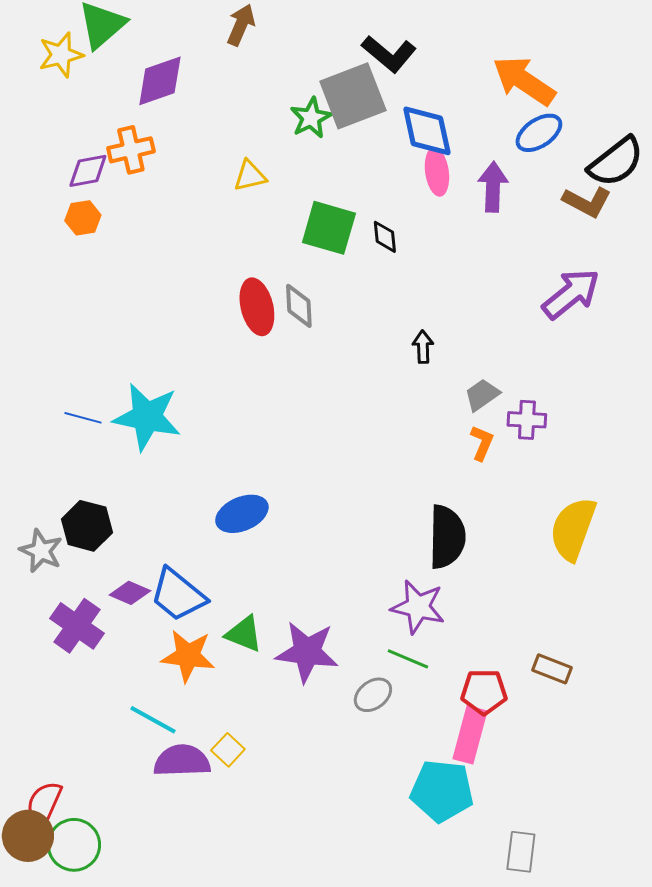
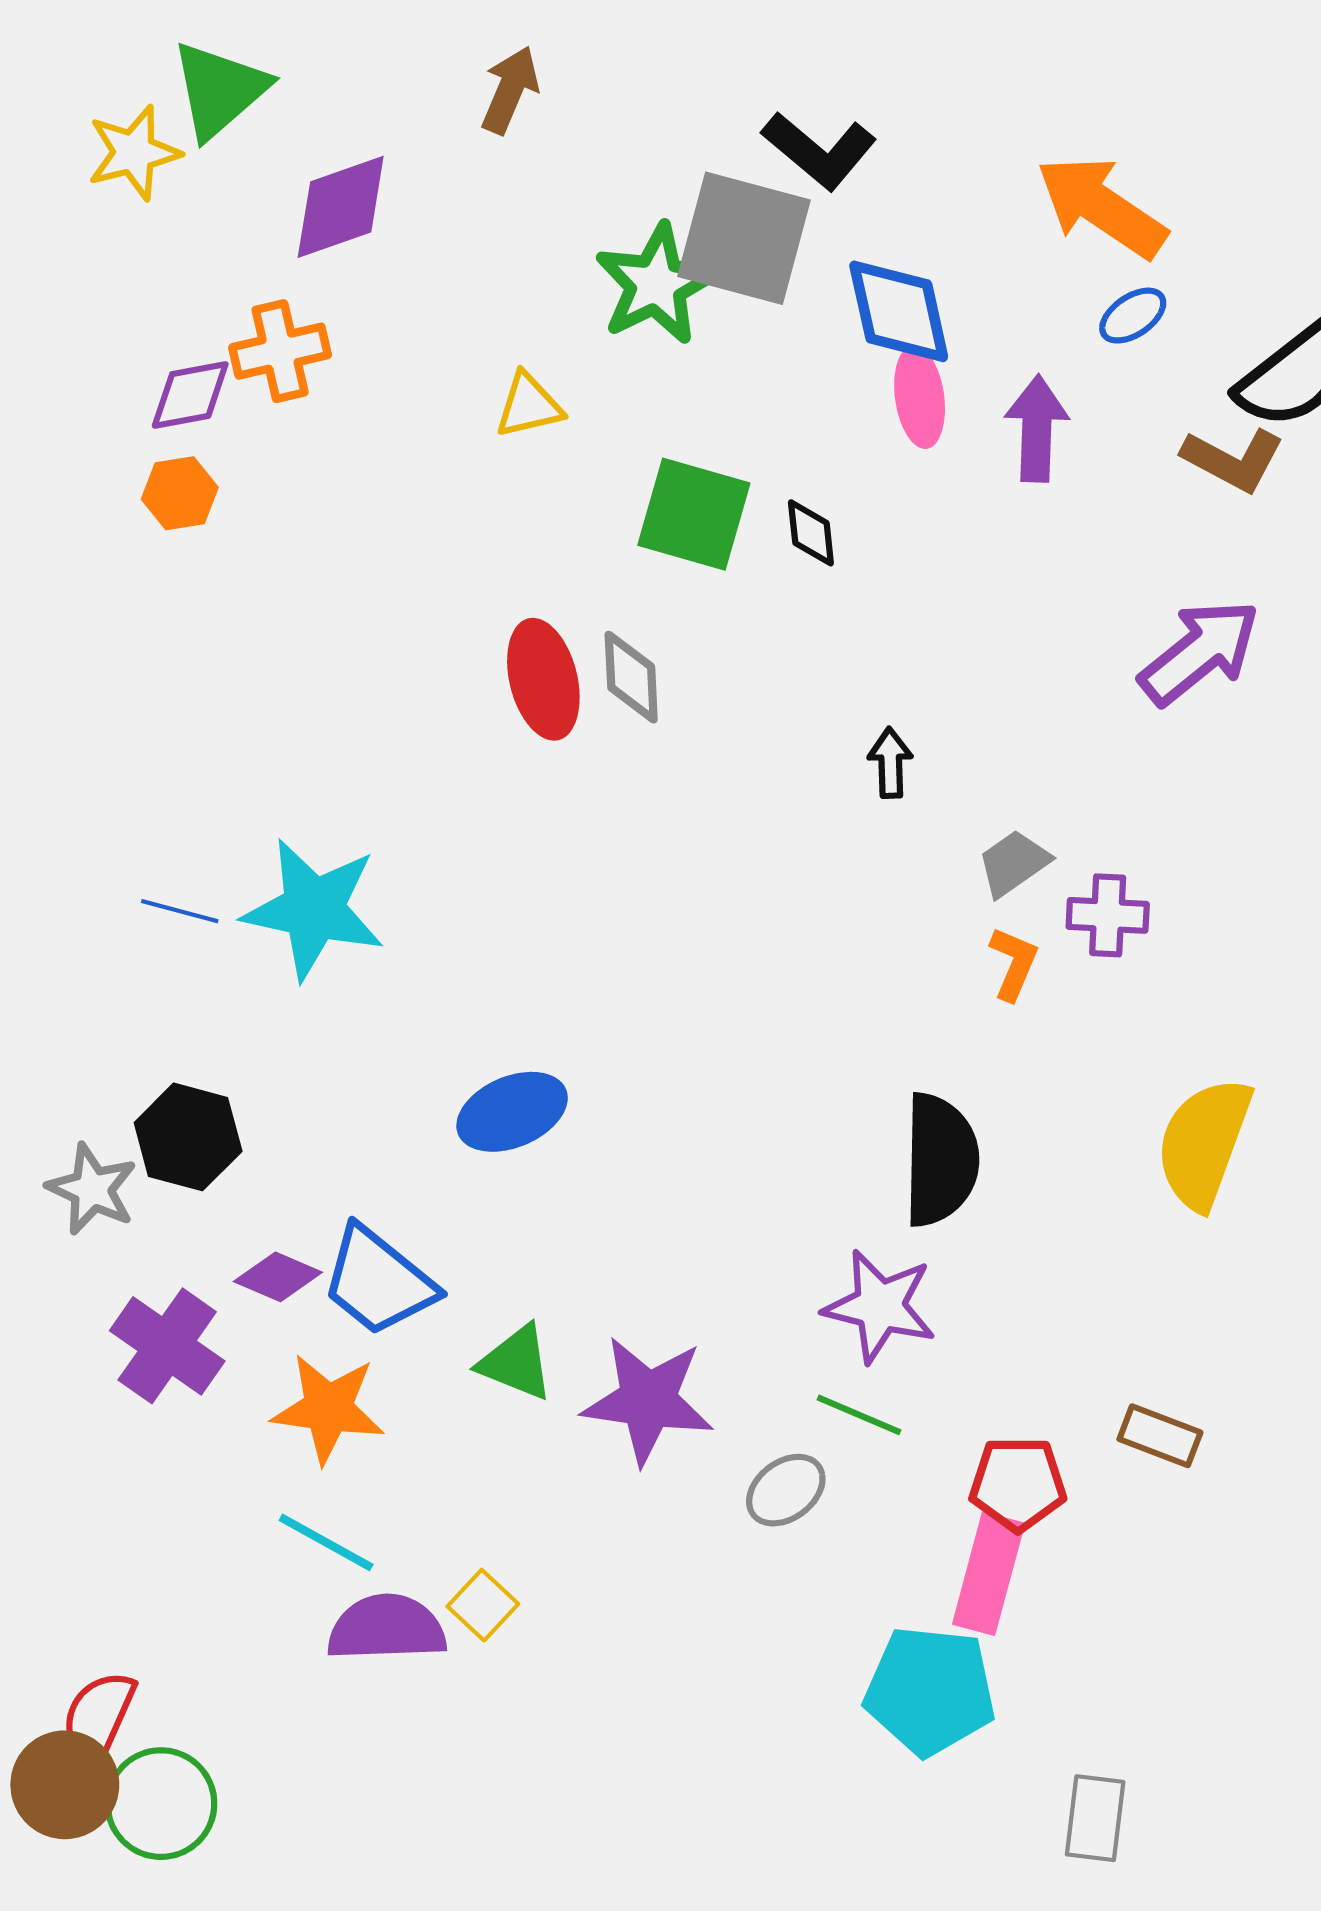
gray square: (353, 96) -> (744, 238), turned 36
green star: (311, 118) -> (656, 284), size x1.4
blue ellipse: (539, 133) -> (1133, 316), size x0.7
orange star: (188, 656) -> (328, 1409), moved

